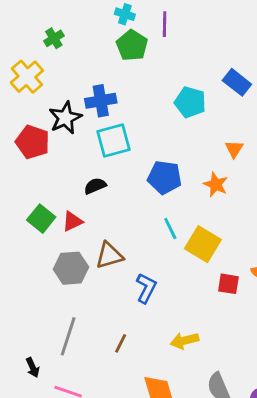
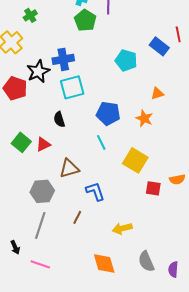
orange triangle: (234, 149) -> (157, 93), turned 40
black semicircle: (95, 186) -> (59, 119), turned -84
cyan line: (170, 228) -> (101, 142), moved
gray hexagon: (71, 268) -> (42, 191), moved
blue L-shape: (146, 288) -> (95, 191), turned -45
brown line: (121, 343) -> (77, 217), moved

